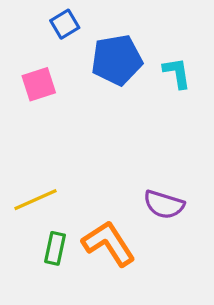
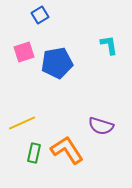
blue pentagon: (117, 60) -> (57, 63), moved

